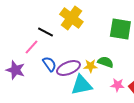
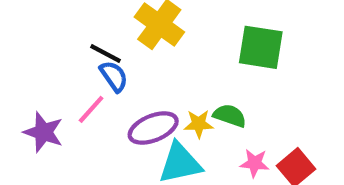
pink line: (31, 47) -> (91, 109), moved
blue semicircle: (49, 64) -> (114, 76), moved

